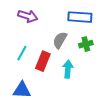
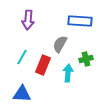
purple arrow: (28, 16) -> (28, 20), turned 78
green cross: (86, 44) -> (86, 59), moved

